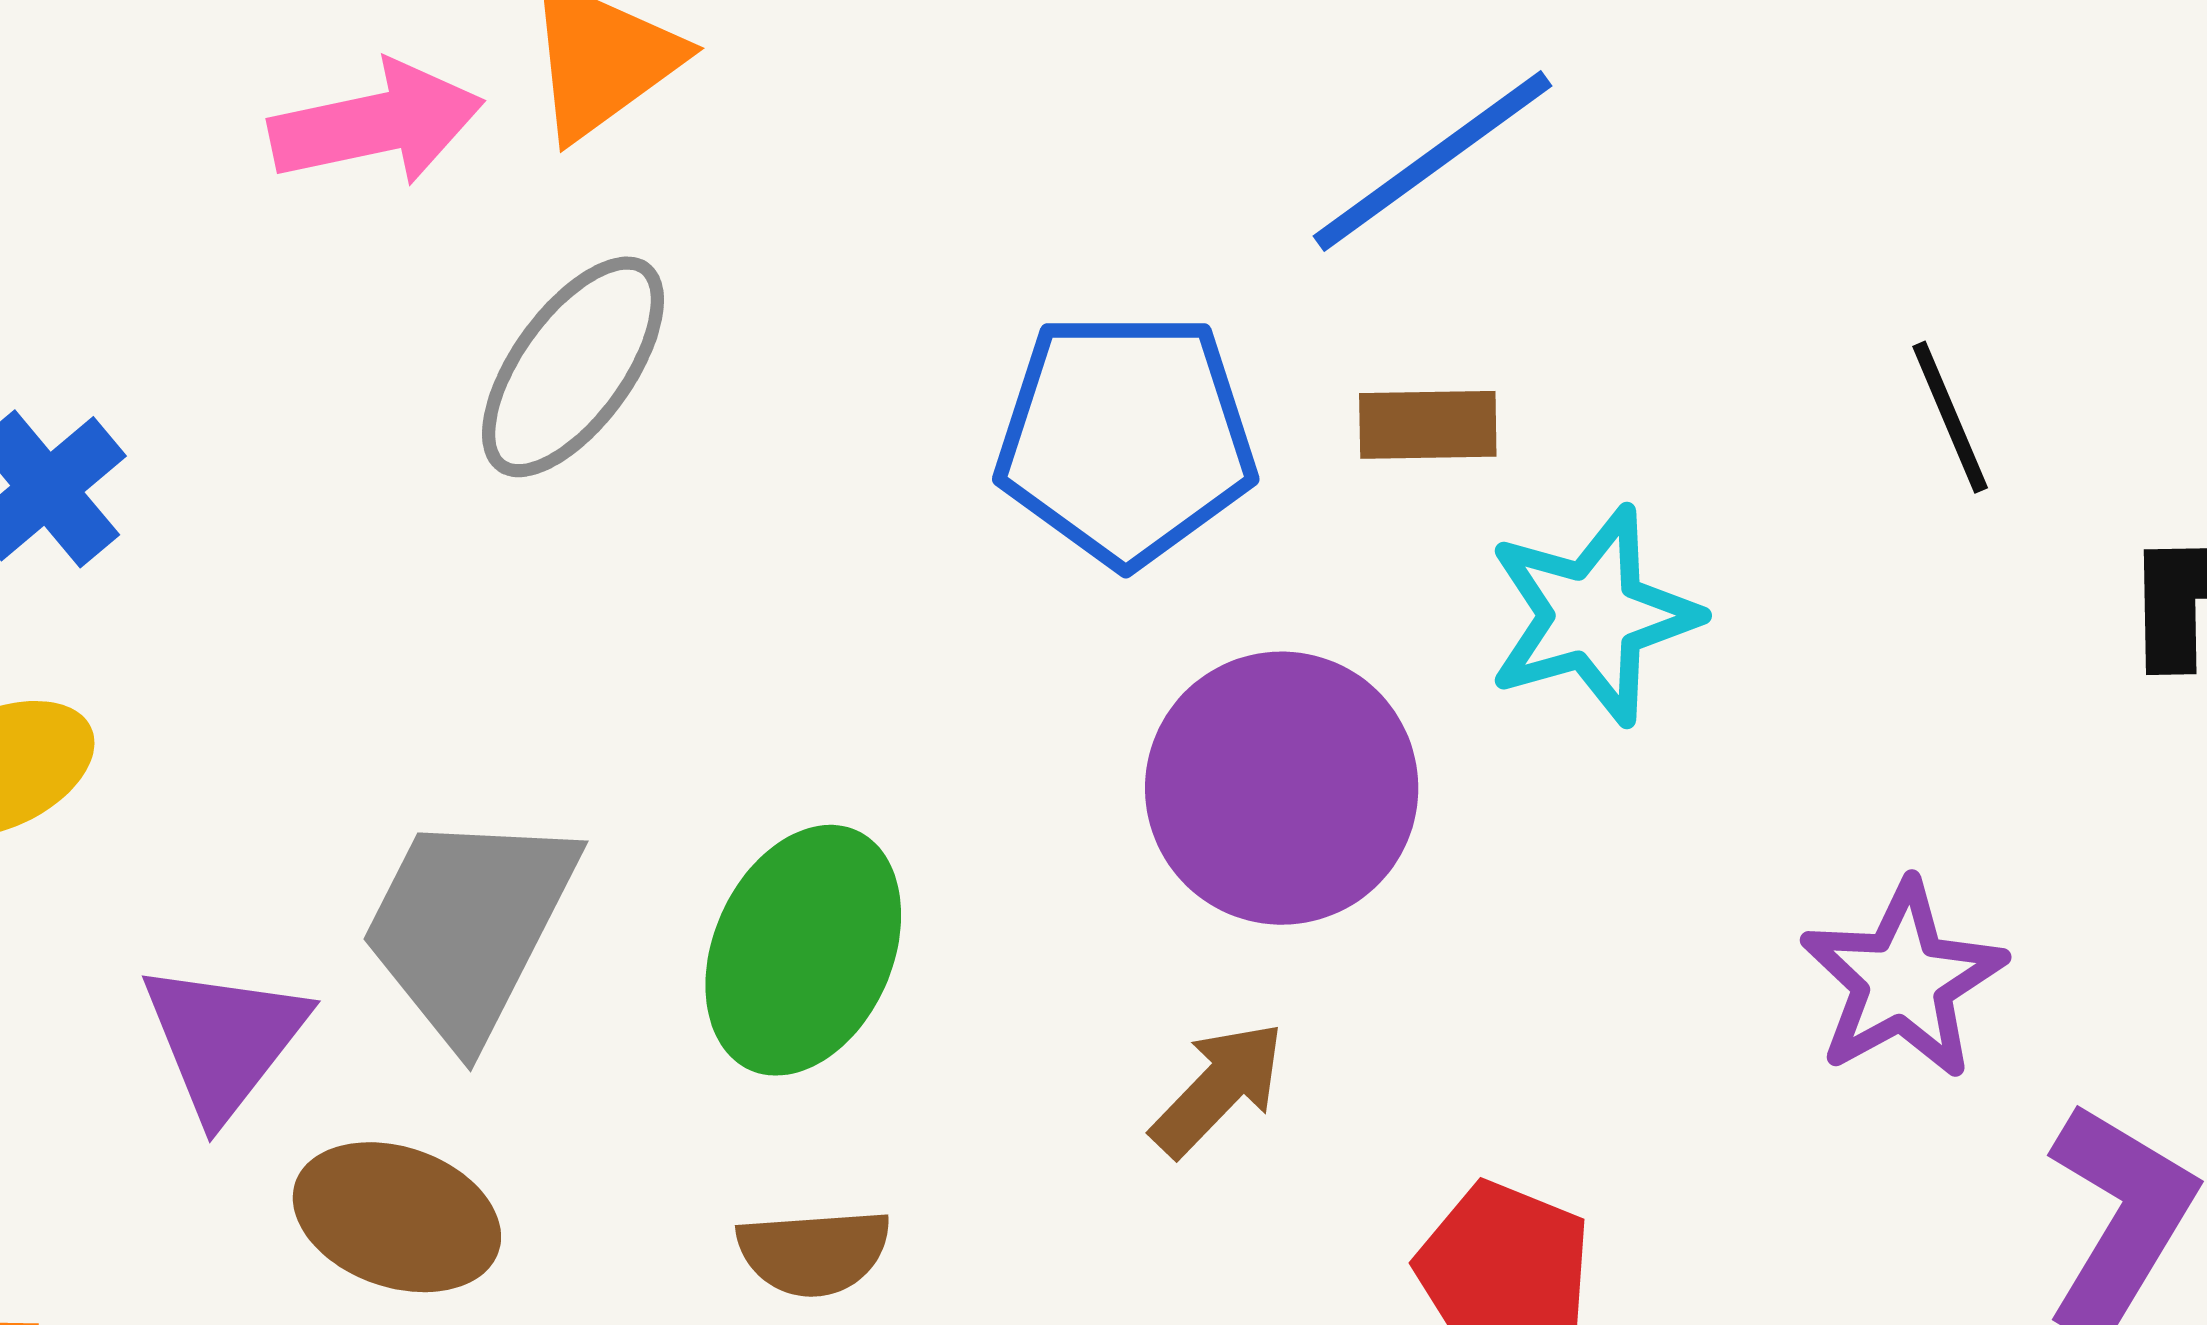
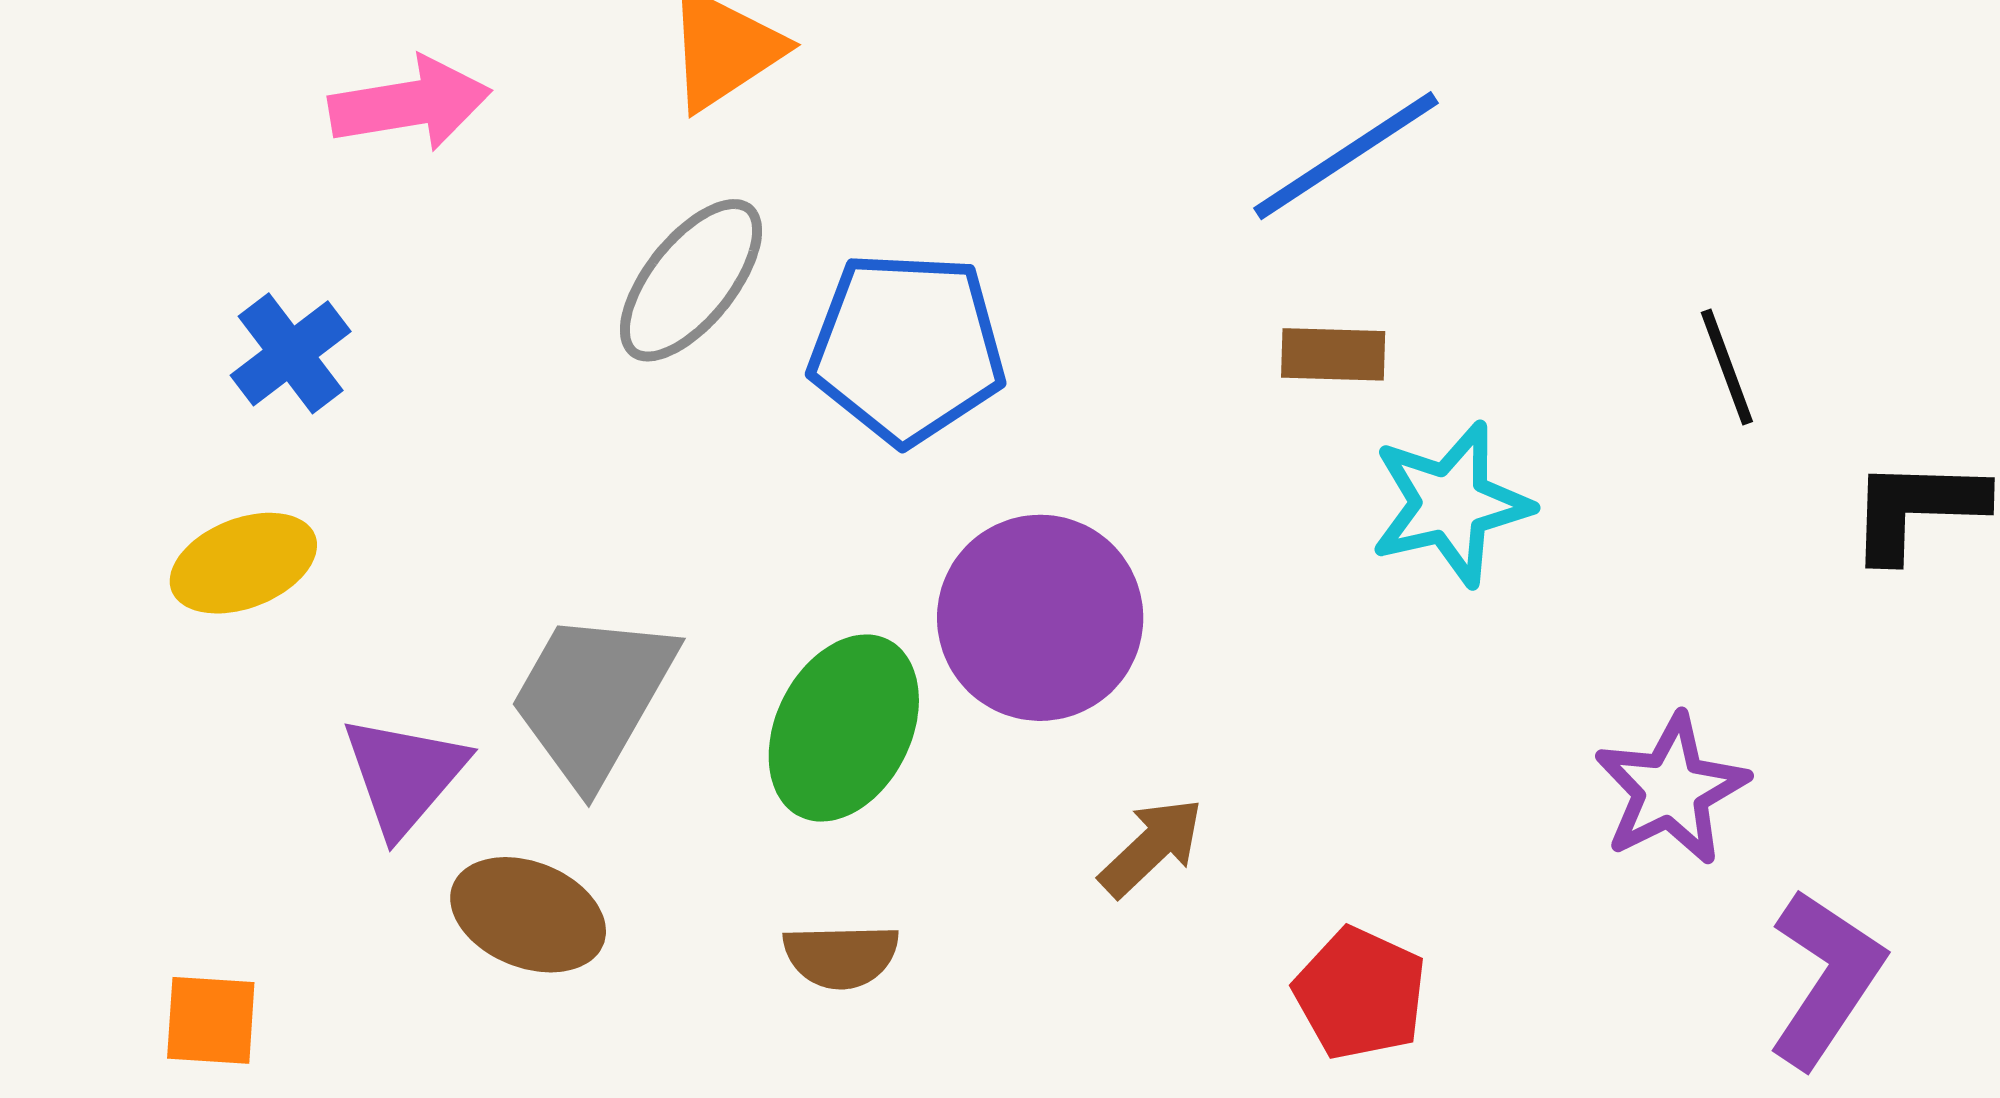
pink arrow: (377, 124) -> (410, 104), moved
blue pentagon: (1126, 438) -> (907, 348), moved
purple circle: (1282, 788) -> (1040, 618), moved

